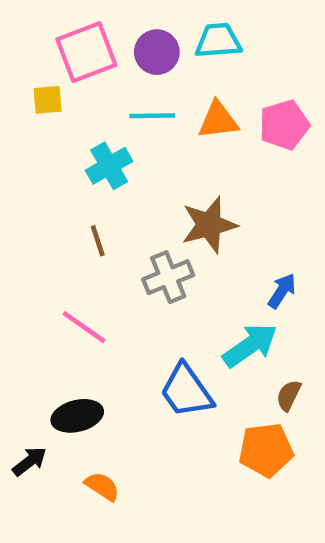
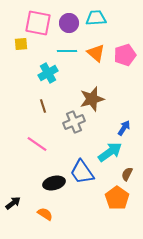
pink square: (86, 52) -> (38, 23), turned 32
orange triangle: (218, 120) -> (96, 53), turned 48
black ellipse: (77, 416) -> (54, 183), moved
orange pentagon: (266, 450) -> (117, 198), turned -30

